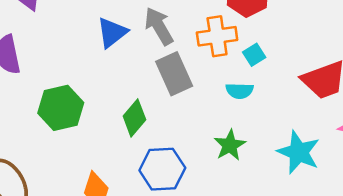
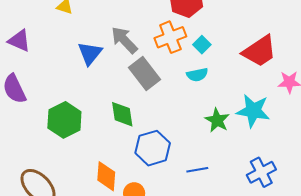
green diamond: (134, 118) -> (122, 114), turned -36
green star: (230, 145) -> (217, 120), moved

